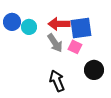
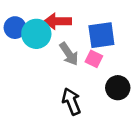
red arrow: (59, 24) -> (58, 21), moved
cyan circle: (29, 27) -> (36, 34), size x1.5

